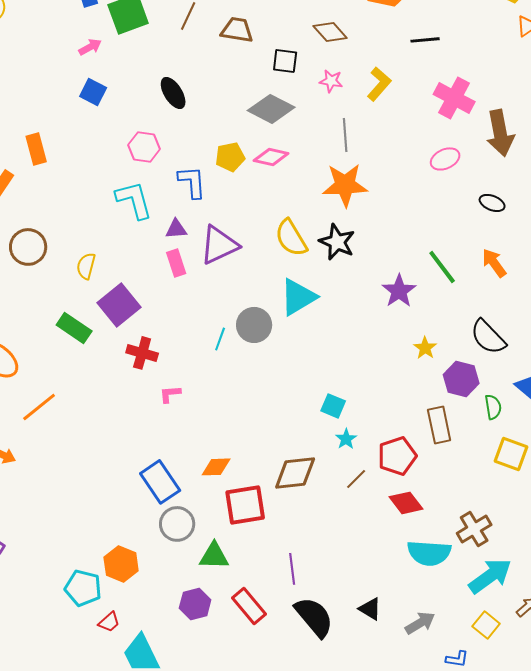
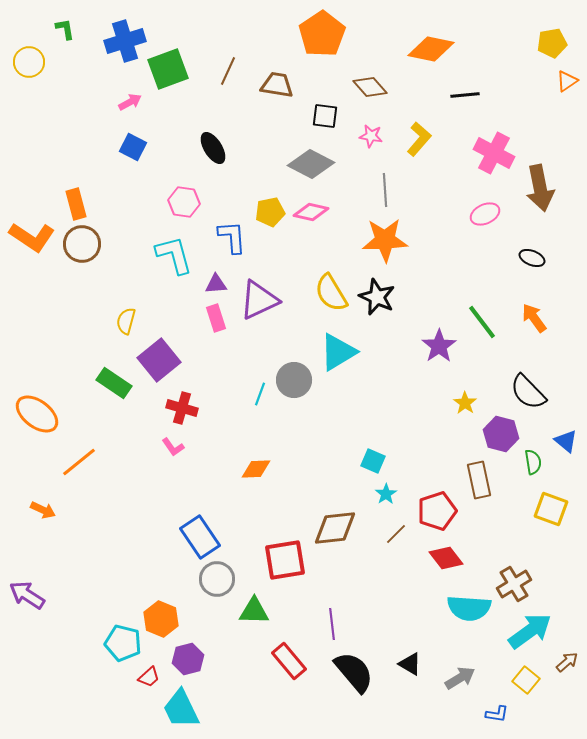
brown circle: (28, 247) -> (82, 244), moved
pink L-shape: (170, 394) -> (173, 447), moved, turned -120
orange diamond: (216, 467) -> (256, 469), moved
purple hexagon: (195, 604) -> (188, 659), moved

